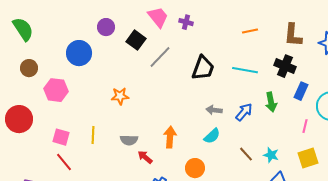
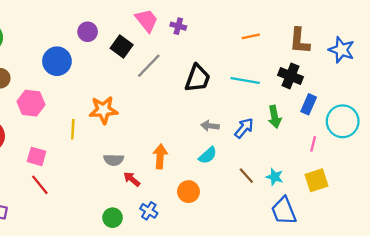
orange star: (120, 96) -> (103, 110), size x1.4
yellow line: (93, 135) -> (73, 129), moved

